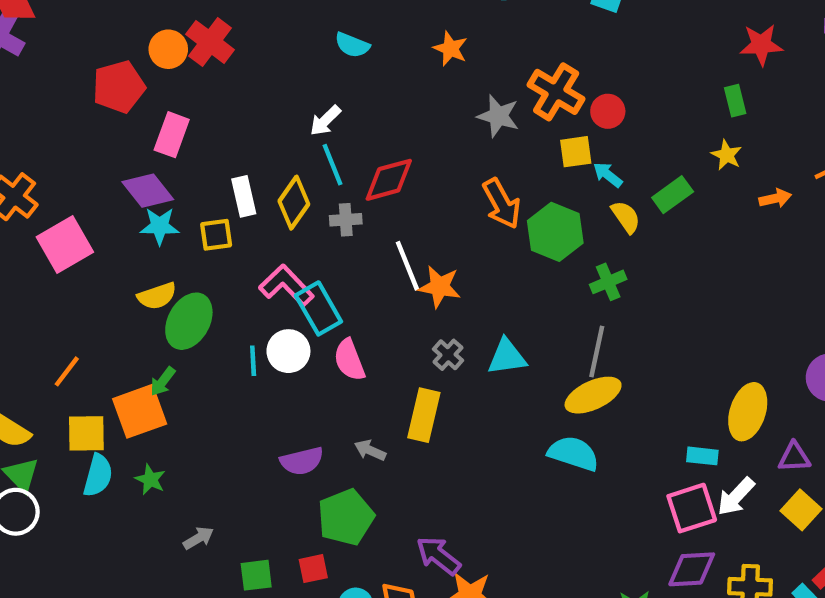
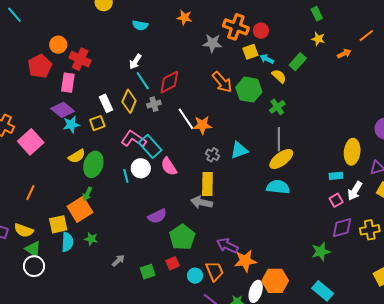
red cross: (210, 42) -> (80, 59), moved
orange line: (67, 371) -> (30, 193), moved
gray arrow: (370, 450) -> (202, 202), moved, size x1.5
pink square: (692, 508) -> (336, 200), size x0.6

